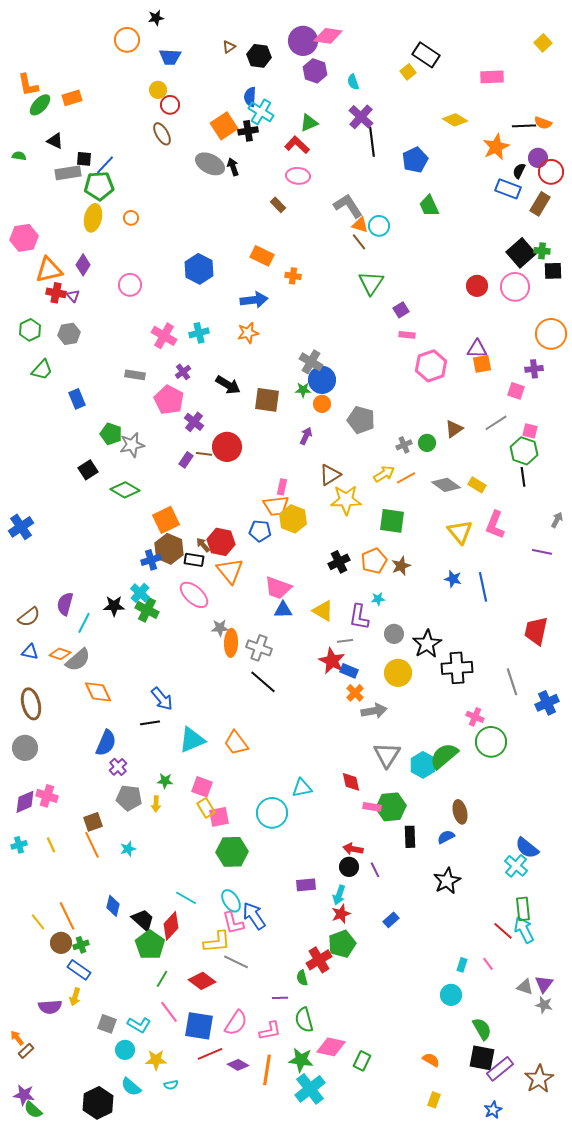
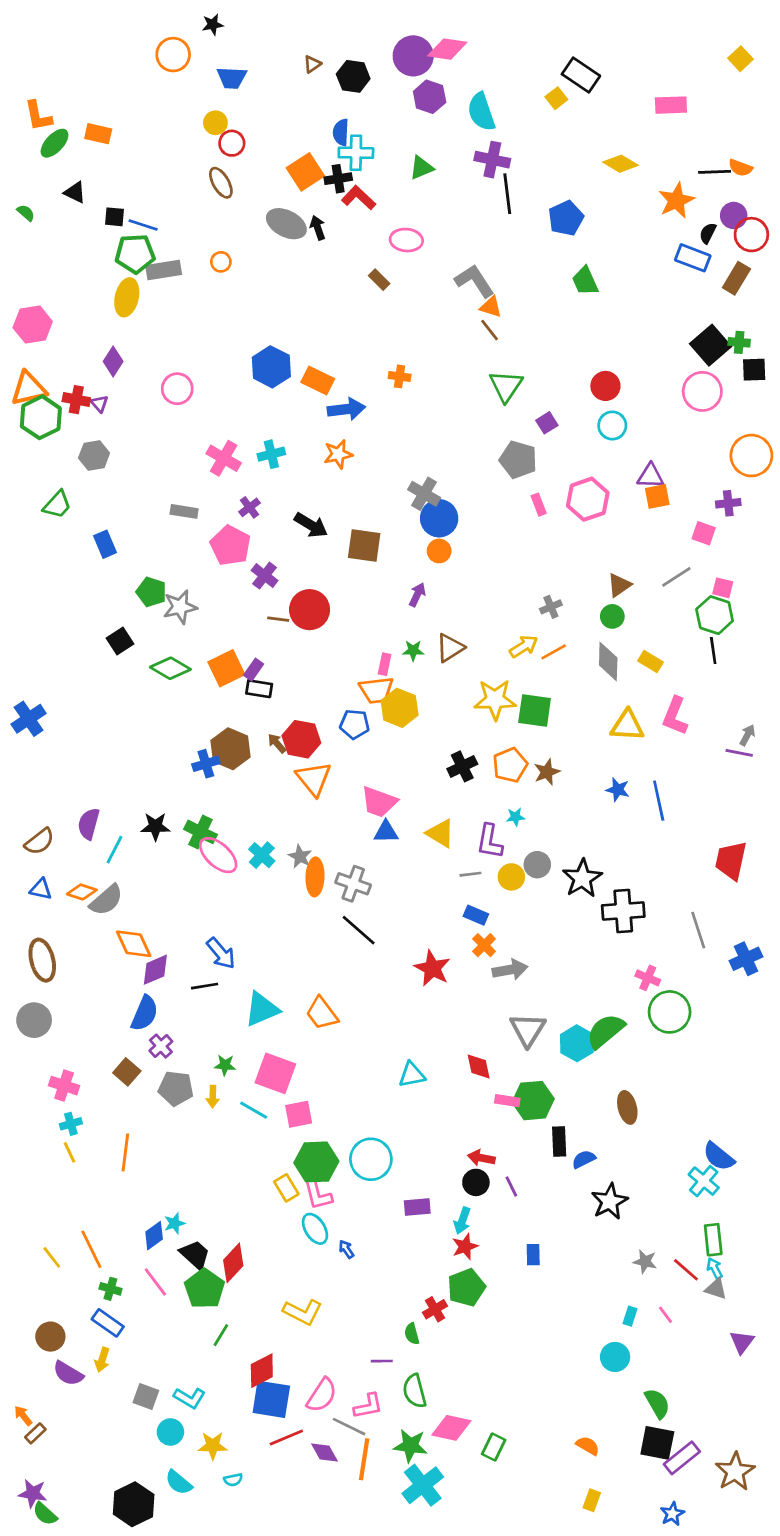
cyan semicircle: (353, 82) -> (481, 112), size x1.8
orange rectangle: (72, 98) -> (98, 134), turned 30
cyan cross: (261, 112) -> (356, 153), turned -30
purple cross: (361, 117) -> (492, 160), turned -30
red L-shape: (297, 145) -> (359, 198), moved
green semicircle: (19, 156) -> (26, 213), turned 32
blue line: (105, 165) -> (143, 225), turned 65
gray rectangle: (68, 173) -> (164, 270), moved
orange circle: (131, 218) -> (221, 262), moved
cyan circle: (379, 226) -> (612, 426), moved
orange rectangle: (262, 256) -> (318, 381), moved
orange triangle: (49, 270) -> (29, 389), moved
red circle: (477, 286) -> (605, 386), moved
green hexagon: (30, 330) -> (41, 417), moved, size x1.4
pink rectangle: (407, 335) -> (539, 505), moved, turned 63
green star: (303, 390) -> (413, 651), moved
gray pentagon: (361, 420) -> (518, 460), moved
green circle: (427, 443) -> (612, 616), moved
purple rectangle: (186, 460) -> (254, 670), moved
gray diamond: (446, 485) -> (608, 661), turned 56
yellow star: (346, 500) -> (495, 700), moved
orange square: (166, 520) -> (226, 668), moved
gray arrow: (557, 520) -> (747, 735), moved
yellow triangle: (460, 532) -> (627, 726), turned -48
black rectangle: (194, 560) -> (259, 689), moved
cyan cross: (140, 593) -> (262, 855), moved
pink ellipse: (194, 595) -> (218, 855), moved
gray star: (220, 628) -> (300, 856), turned 30
red star: (332, 661) -> (432, 968), moved
yellow circle: (398, 673) -> (511, 877), moved, size x0.7
pink square: (202, 787) -> (275, 1073), size x1.4
purple diamond: (25, 802) -> (155, 970), moved
yellow rectangle: (206, 808) -> (286, 1188), moved
cyan circle: (272, 813) -> (371, 1159), moved
brown square: (93, 822) -> (127, 1072), moved, turned -30
blue semicircle: (446, 837) -> (584, 1159), moved
cyan cross: (19, 845) -> (71, 1124), moved
orange line: (92, 845) -> (125, 1152), turned 32
cyan star: (128, 849) -> (175, 1223), moved
cyan line: (186, 898) -> (254, 1110), moved
blue diamond: (113, 906) -> (154, 1236), turned 40
blue arrow: (254, 916) -> (346, 1249), size x0.5
blue rectangle: (391, 920) -> (533, 1255), turned -49
pink L-shape: (233, 923) -> (318, 1195), moved
cyan arrow: (524, 930) -> (715, 1268), size x0.6
yellow L-shape: (217, 942) -> (303, 1312), moved, turned 32
brown circle: (61, 943) -> (50, 1337), moved
green cross: (81, 945) -> (110, 1289), turned 35
red cross: (319, 960) -> (435, 1309), size x0.7
gray line: (236, 962) -> (349, 1427), moved
red diamond: (202, 981) -> (262, 1371), moved, turned -64
gray triangle: (525, 987) -> (716, 1289), moved
gray star: (544, 1005) -> (645, 1262), moved
purple semicircle: (50, 1007) -> (68, 1373), turned 35
pink line: (169, 1012) -> (155, 1282), moved
purple diamond: (238, 1065) -> (325, 1452), turned 30

